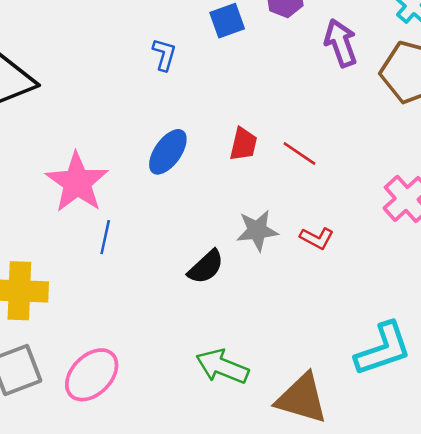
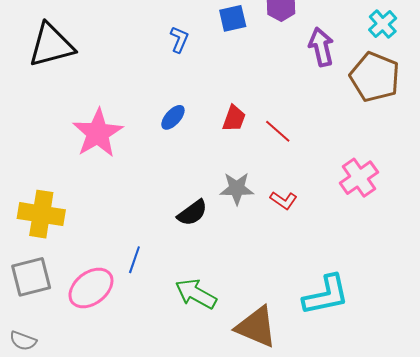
blue ellipse: (168, 152) -> (173, 117), size x0.7
blue line: (105, 237) -> (134, 260), moved

